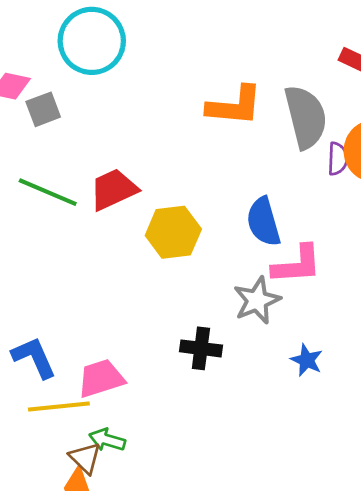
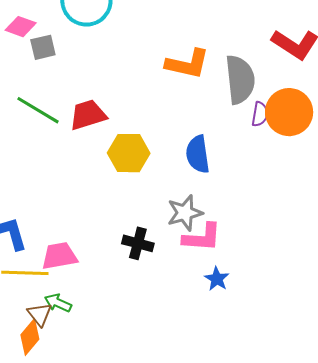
pink L-shape: (297, 265) -> (202, 237), moved
blue star: (307, 360) -> (217, 279), moved

